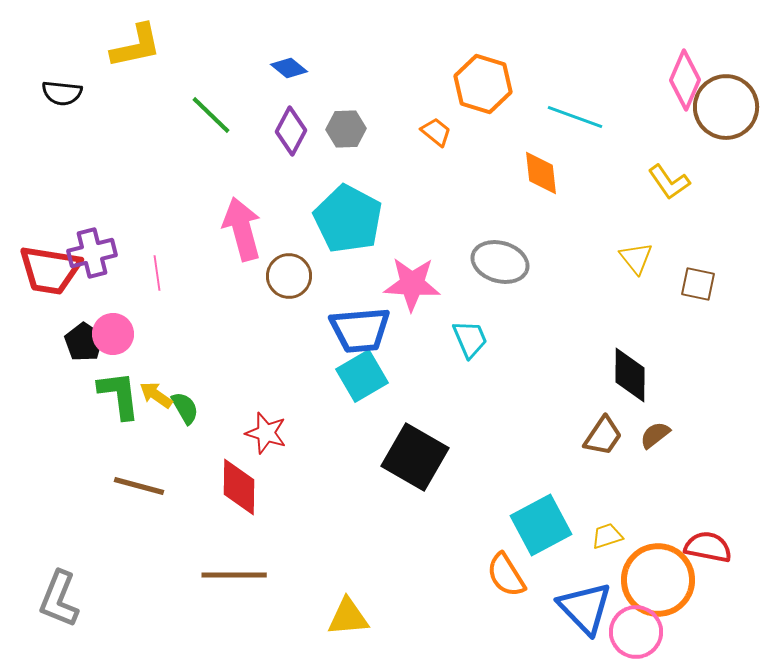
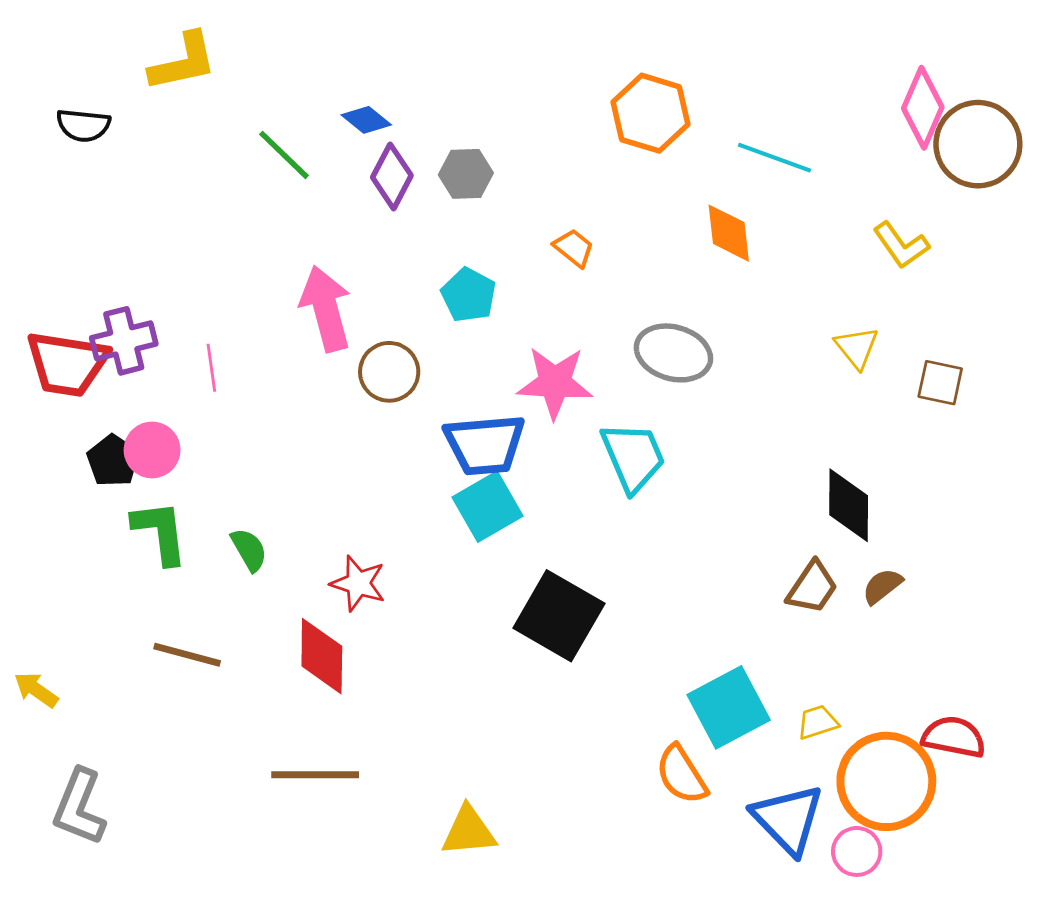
blue diamond: (289, 68) -> (366, 120), moved
orange trapezoid: (436, 132) -> (574, 248), moved
cyan pentagon: (348, 219) -> (469, 295), size x0.6
cyan trapezoid: (470, 339) -> (633, 457), size x1.4
yellow arrow: (156, 395) -> (36, 690), moved
pink circle: (636, 632) -> (857, 851), size x0.7

